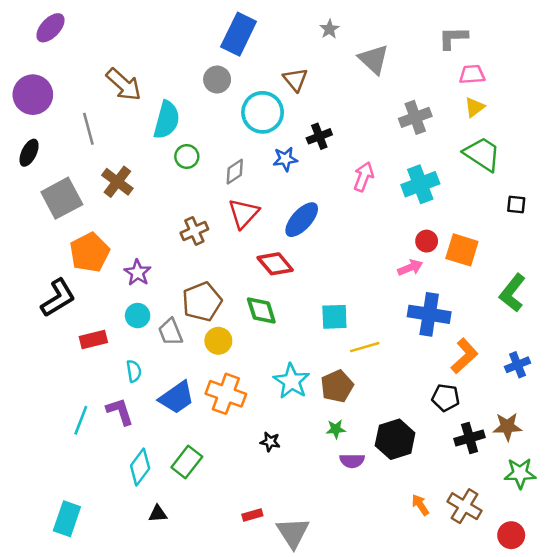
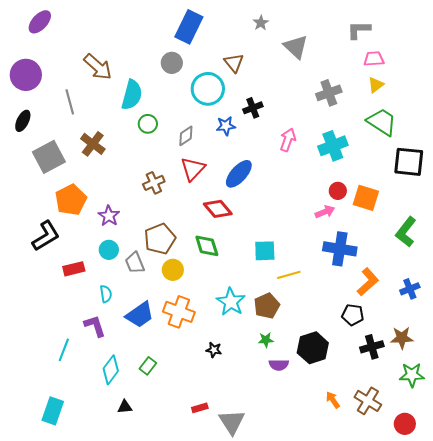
black square: (516, 204) -> (409, 162), size x2.0
cyan line: (81, 420) -> (64, 350), moved
green rectangle: (187, 462) -> (148, 366), size x0.7

